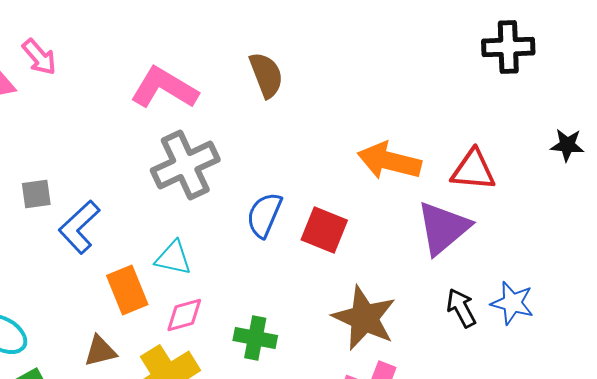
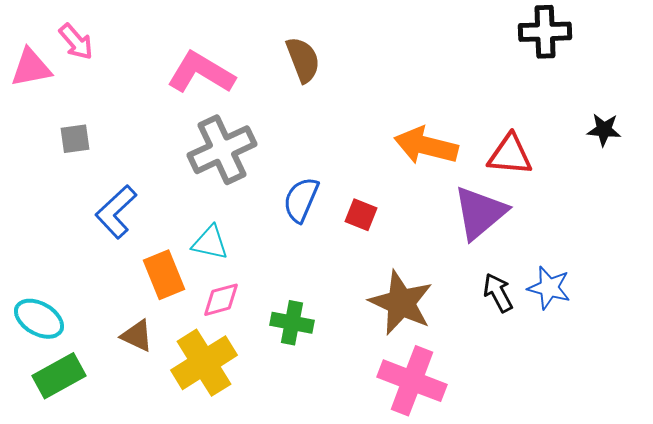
gray square: (36, 194) -> (75, 139), moved
red square: (324, 230) -> (361, 215), size x0.7
brown triangle: (100, 351) -> (137, 336), turned 39

